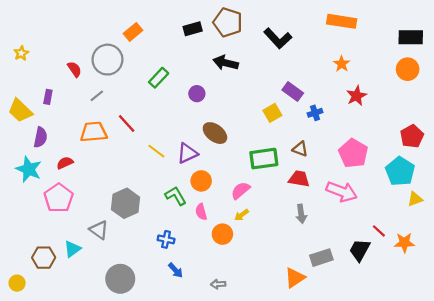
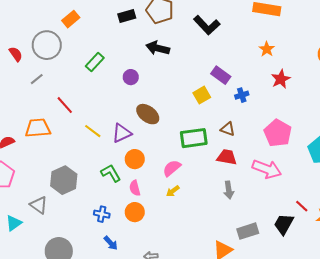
orange trapezoid: (94, 132) -> (38, 128), moved
orange circle: (222, 234) -> (135, 212), moved

